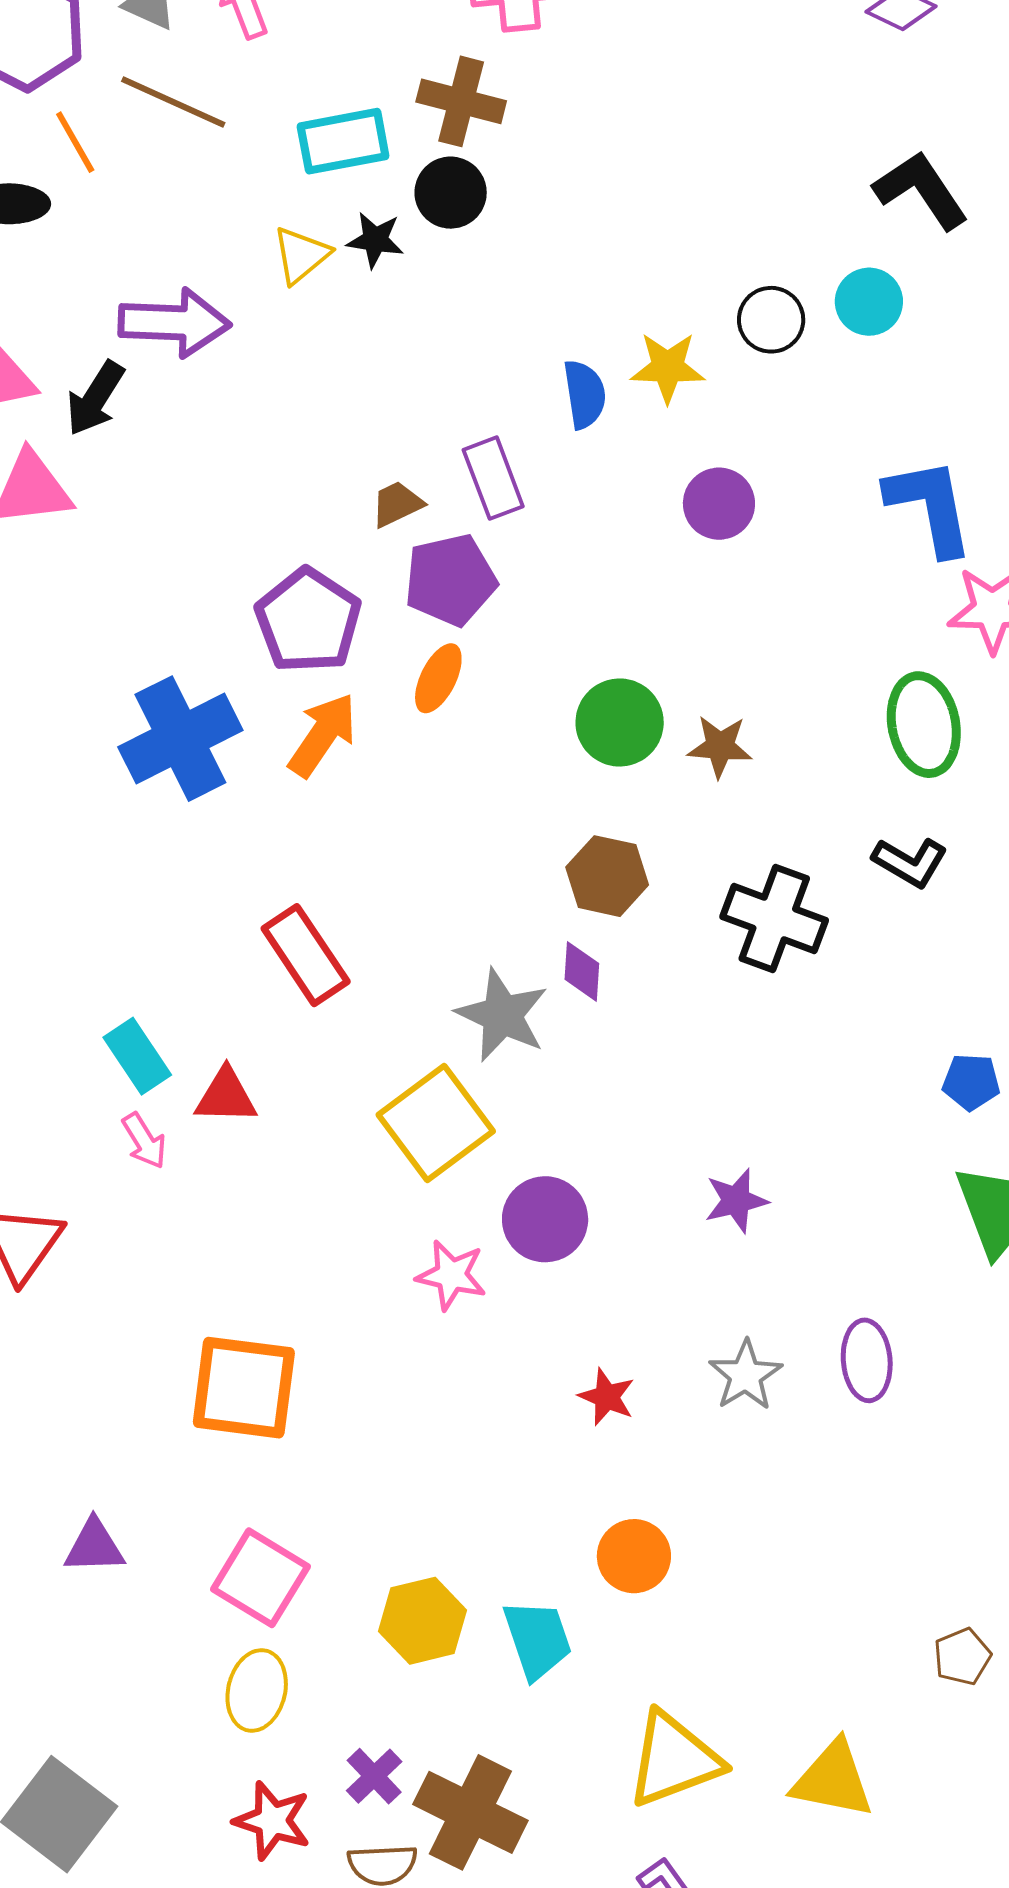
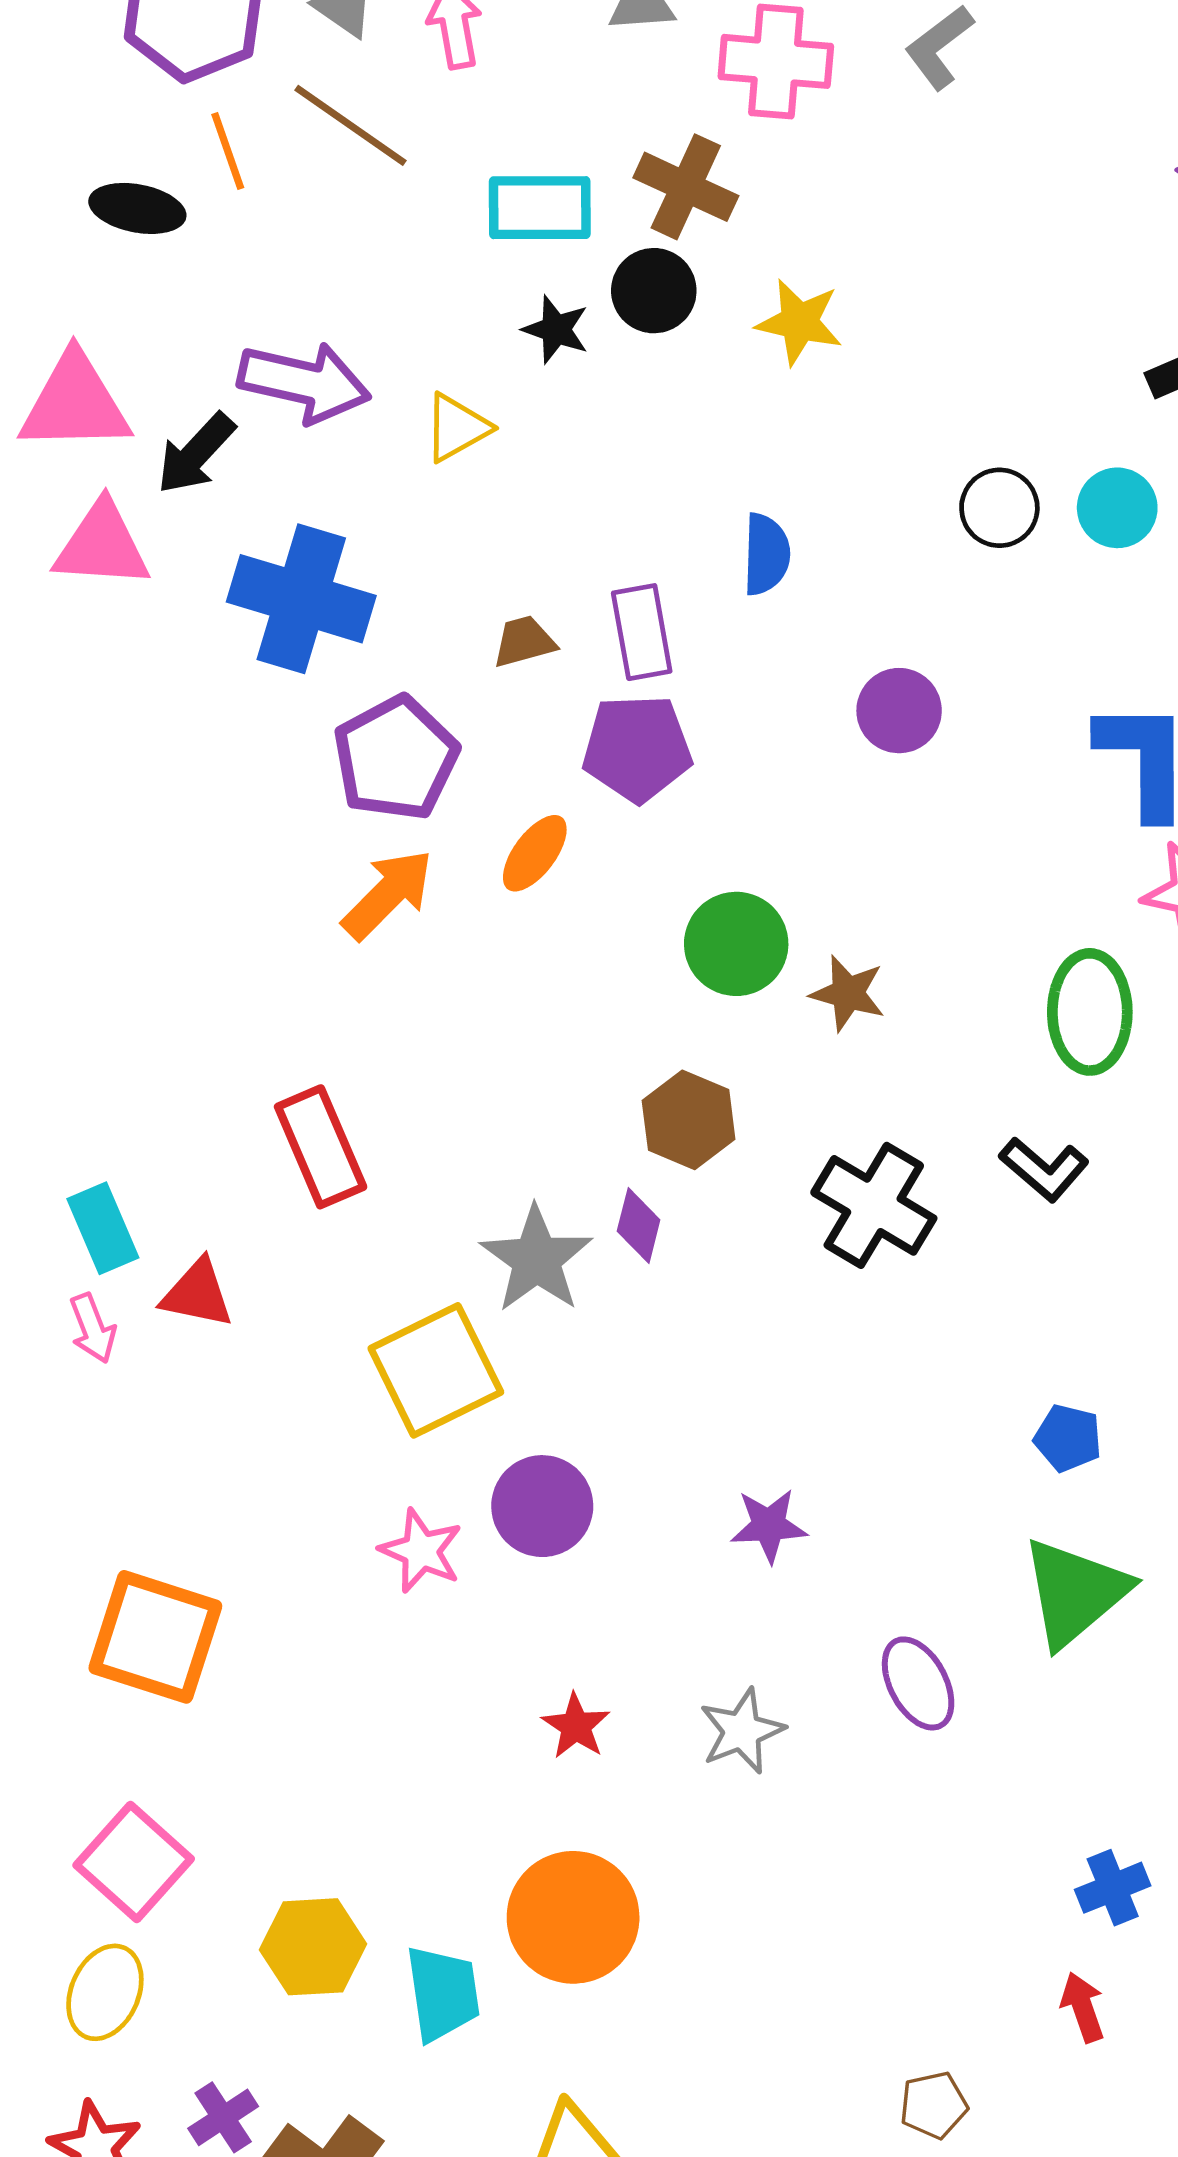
yellow triangle: (301, 255) -> (457, 428), moved
yellow star: (668, 367) -> (799, 322), moved
purple pentagon: (450, 580) -> (637, 748), moved
blue cross: (180, 739) -> (301, 599), moved, turned 33
purple ellipse: (867, 1360) -> (918, 1683), moved, turned -34
orange circle: (634, 1556) -> (573, 1917), size x1.5

